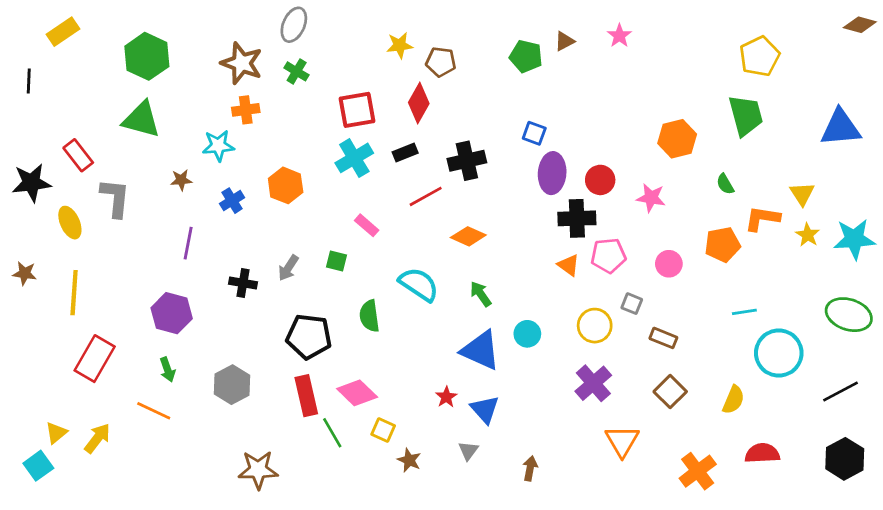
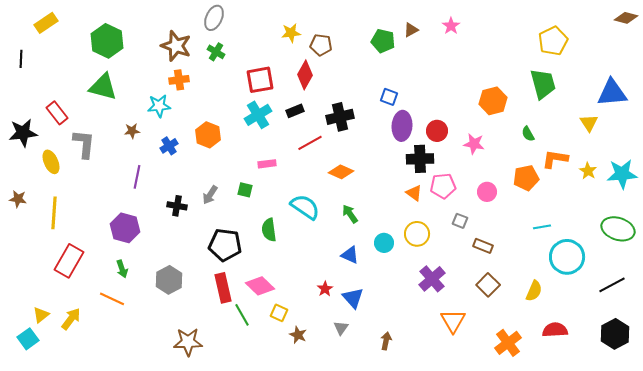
yellow triangle: (802, 194) -> (589, 123), moved
pink rectangle: (367, 225) -> (267, 164), turned -48
yellow circle: (595, 326) -> (417, 234), moved
blue triangle: (481, 350) -> (350, 255), size x0.6

